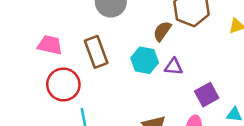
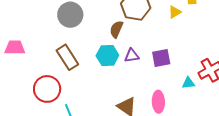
pink trapezoid: (50, 45) -> (15, 48), moved
purple square: (207, 95) -> (161, 58), moved, turned 30

